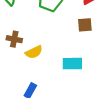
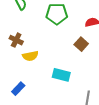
brown square: (85, 25) -> (81, 44), turned 32

